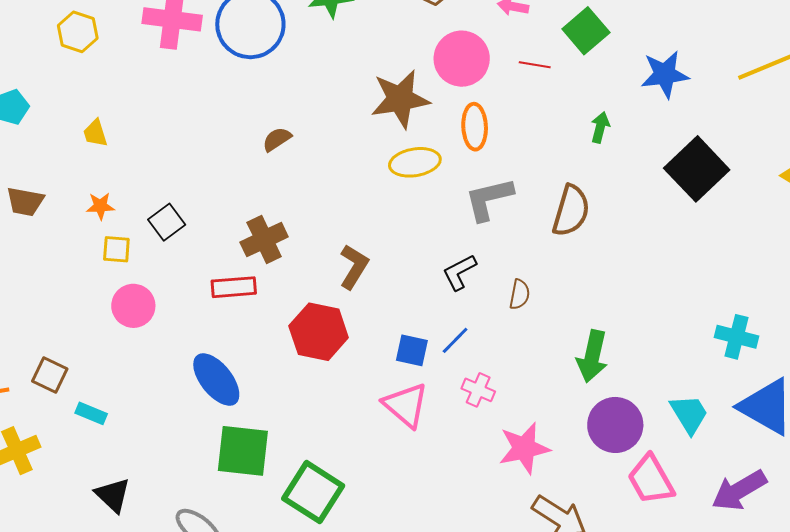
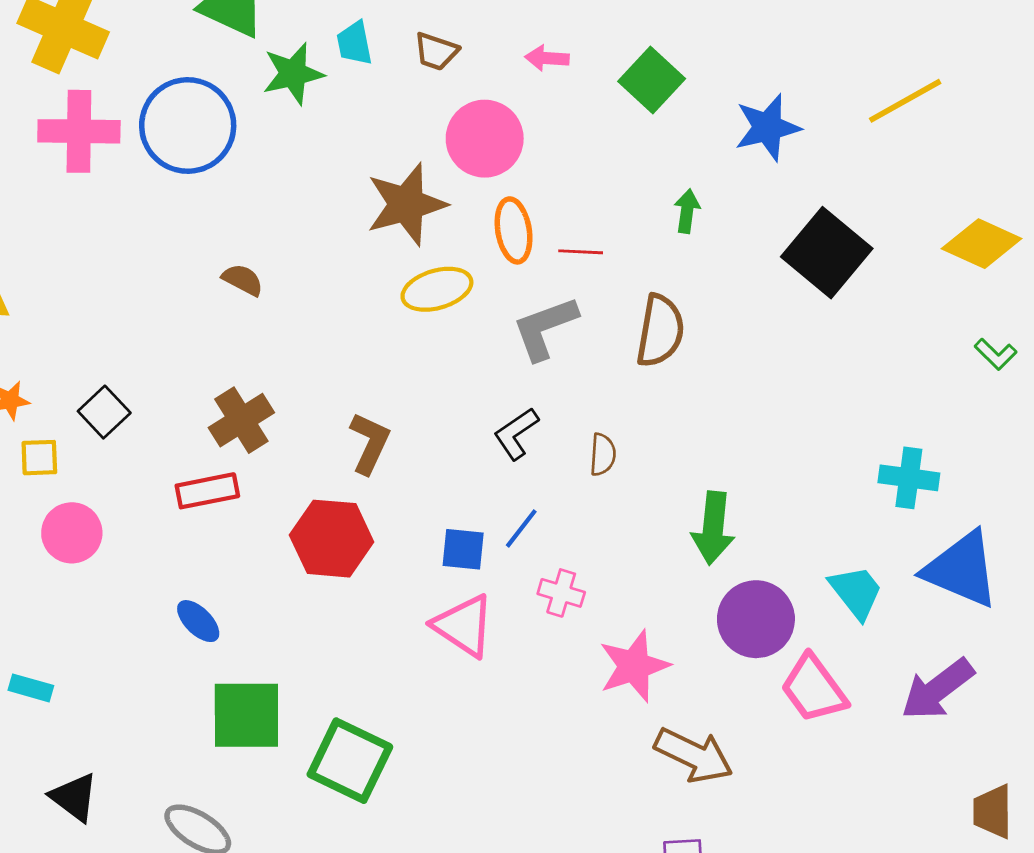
red line: (535, 65) -> (581, 252), moved
brown semicircle: (277, 139) -> (243, 280), turned 68
blue ellipse: (216, 380) -> (198, 621), size x0.6

